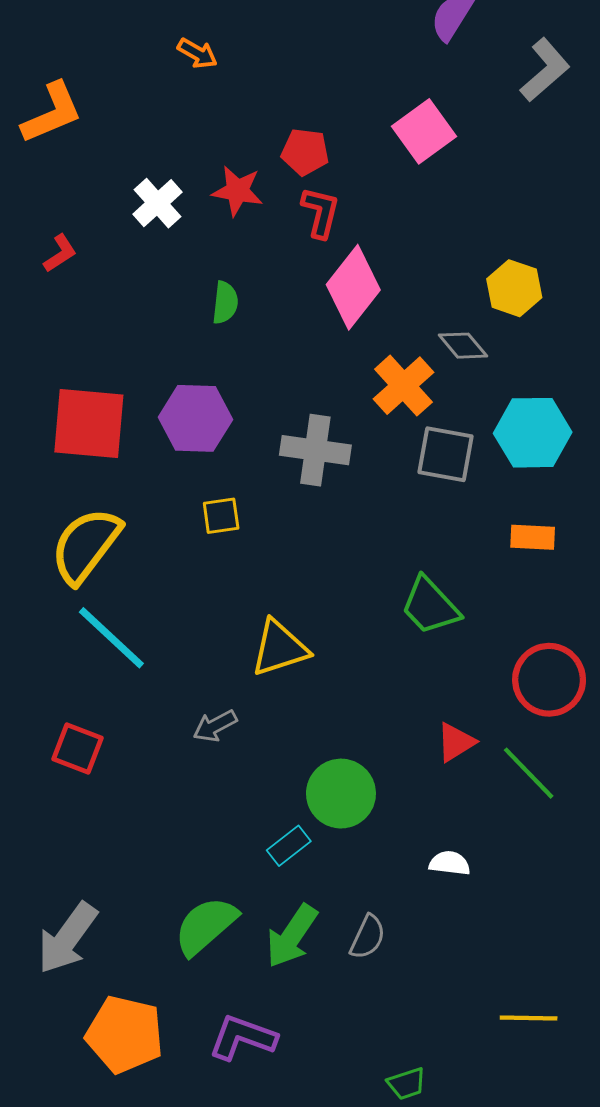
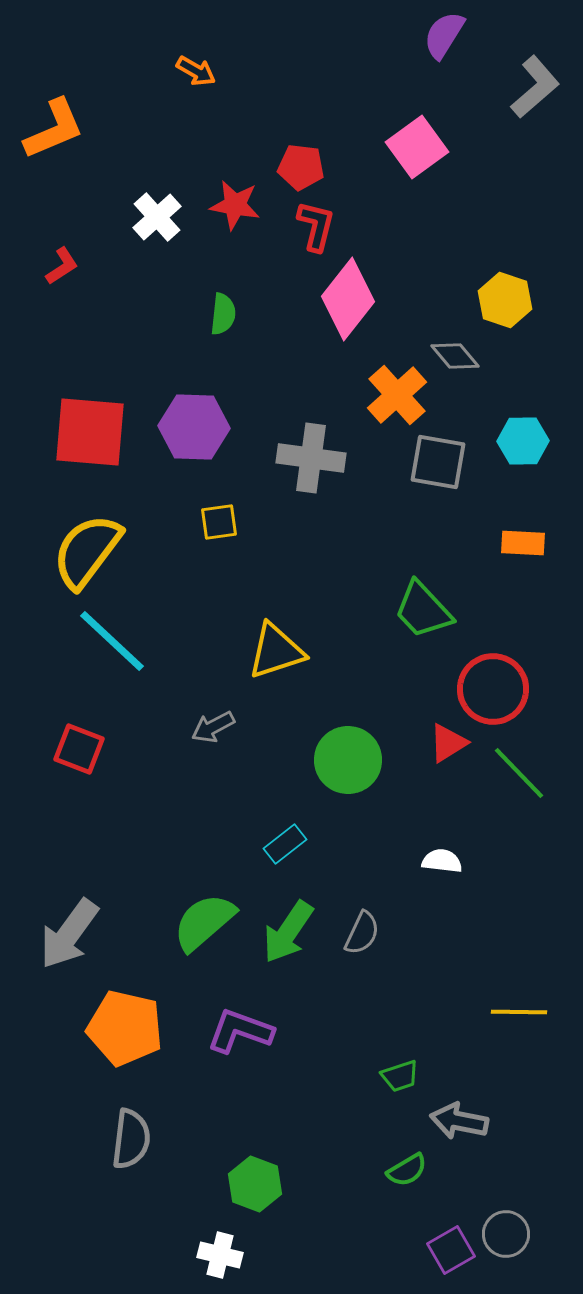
cyan hexagon: (533, 433) -> (523, 441), size x0.7
red circle: (549, 680) -> (493, 689), moved
green circle: (341, 794) -> (348, 760), moved

